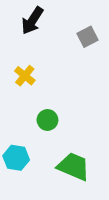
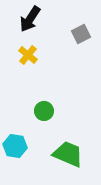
yellow cross: (25, 76) -> (28, 55), moved

